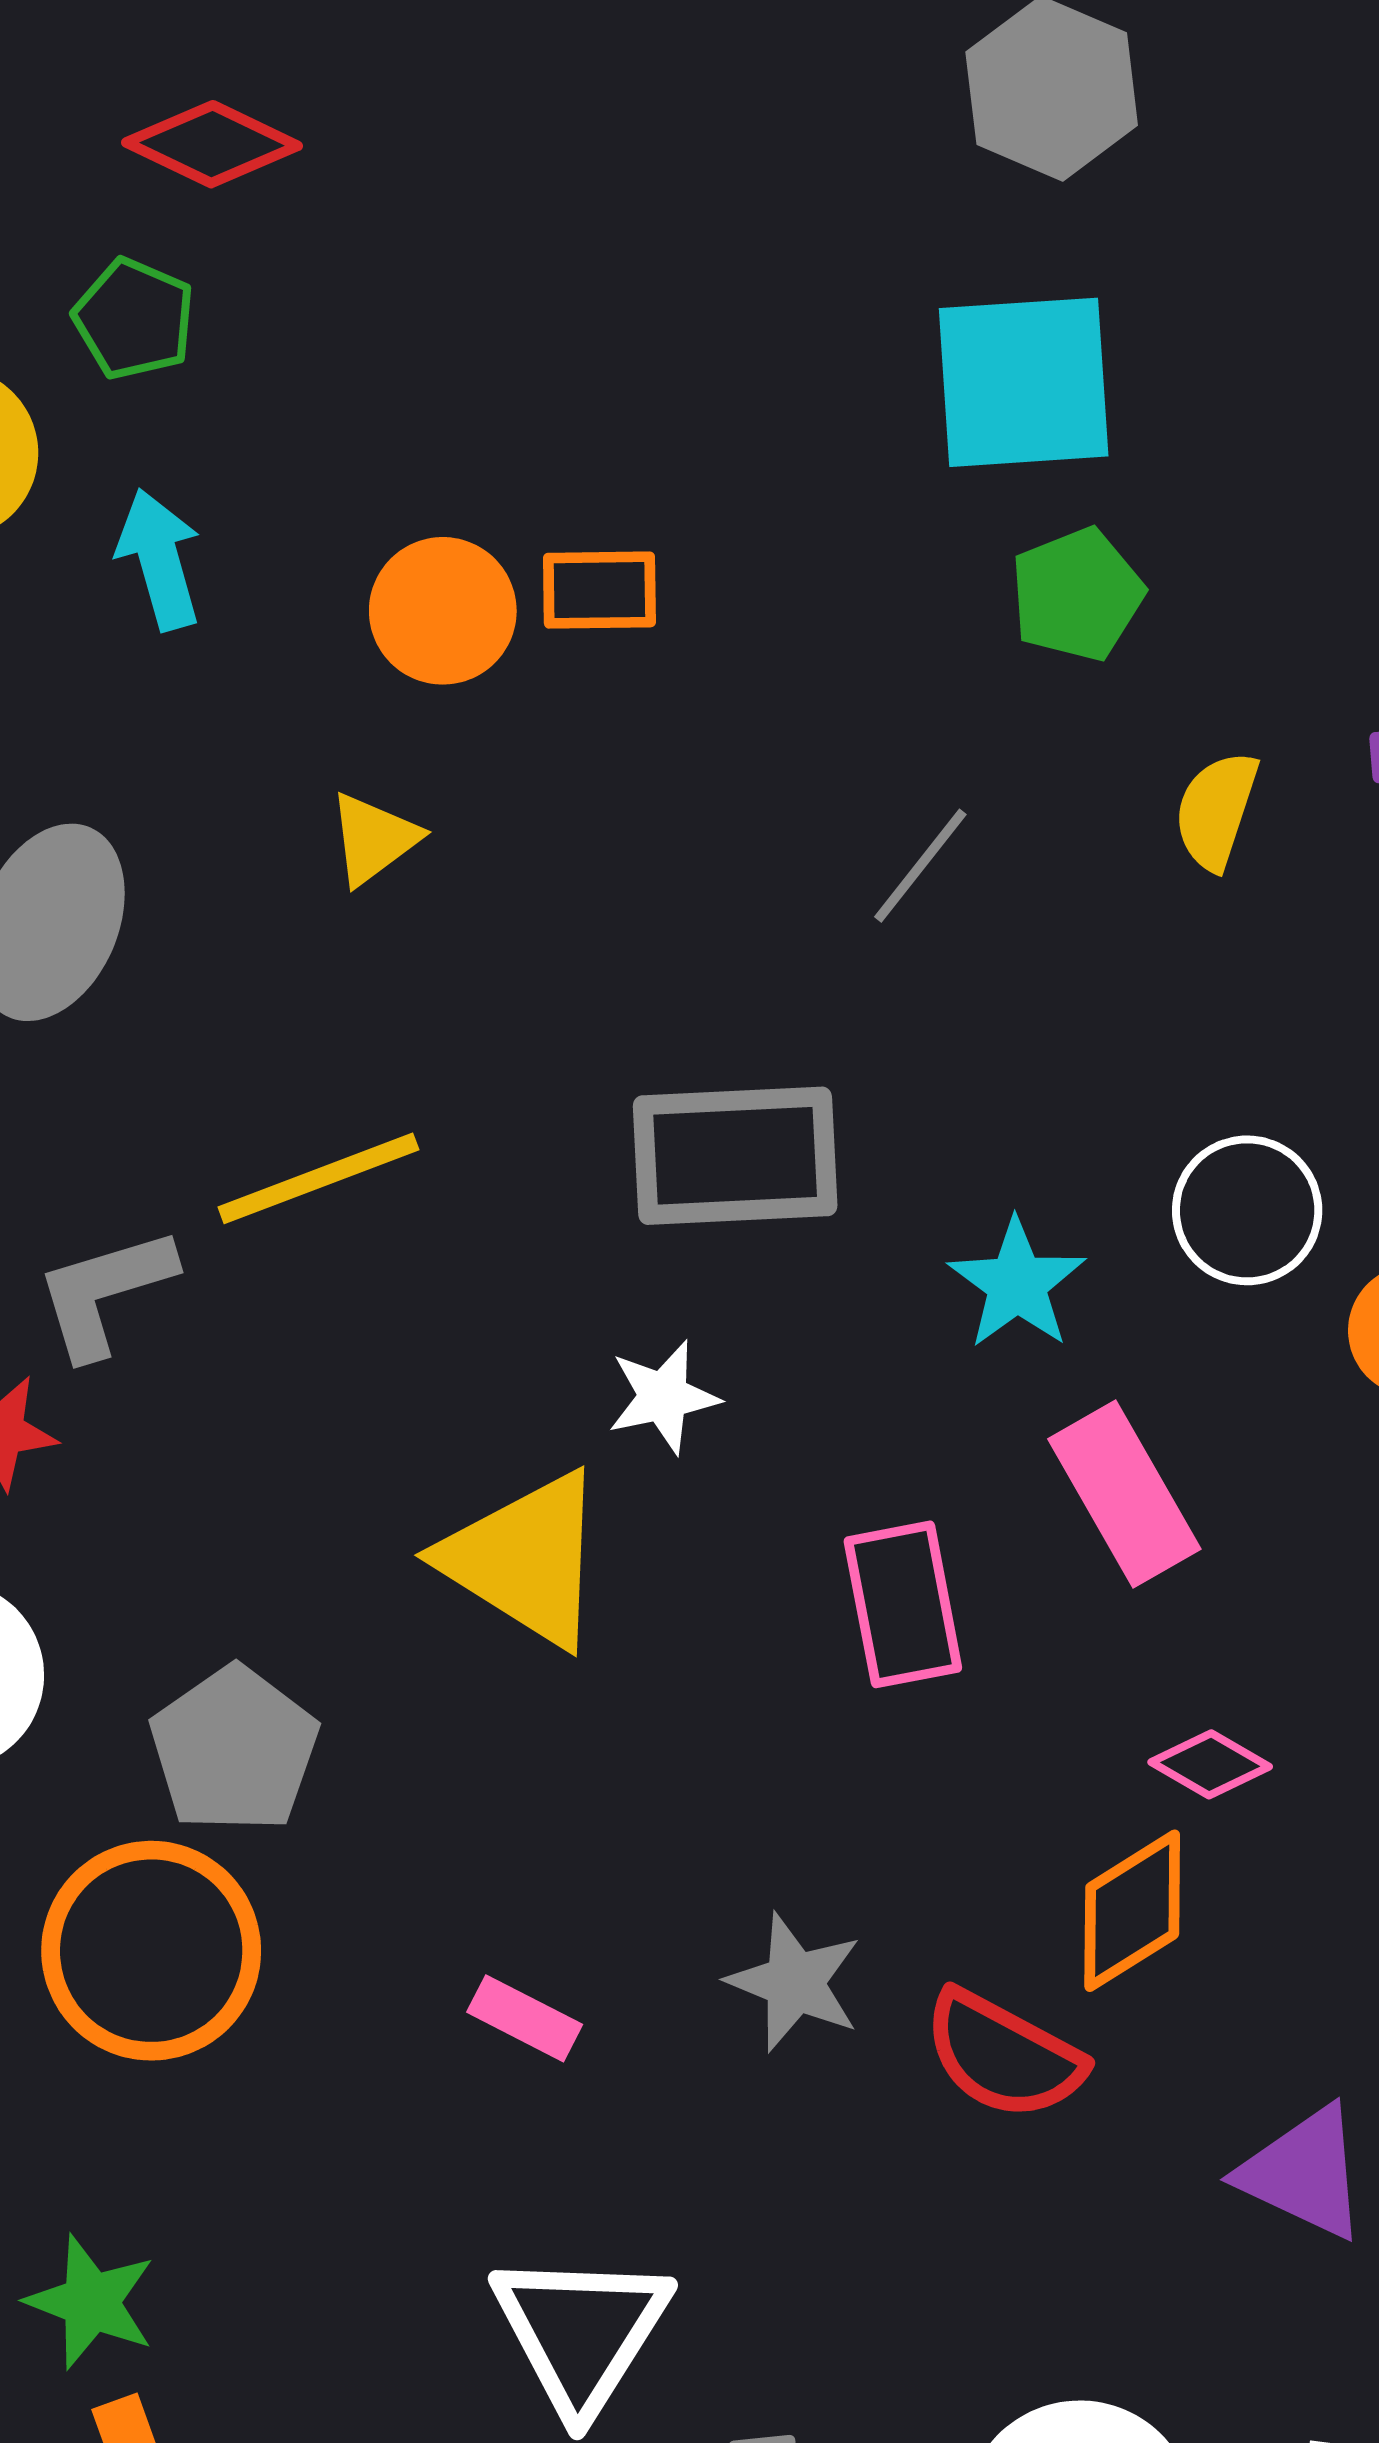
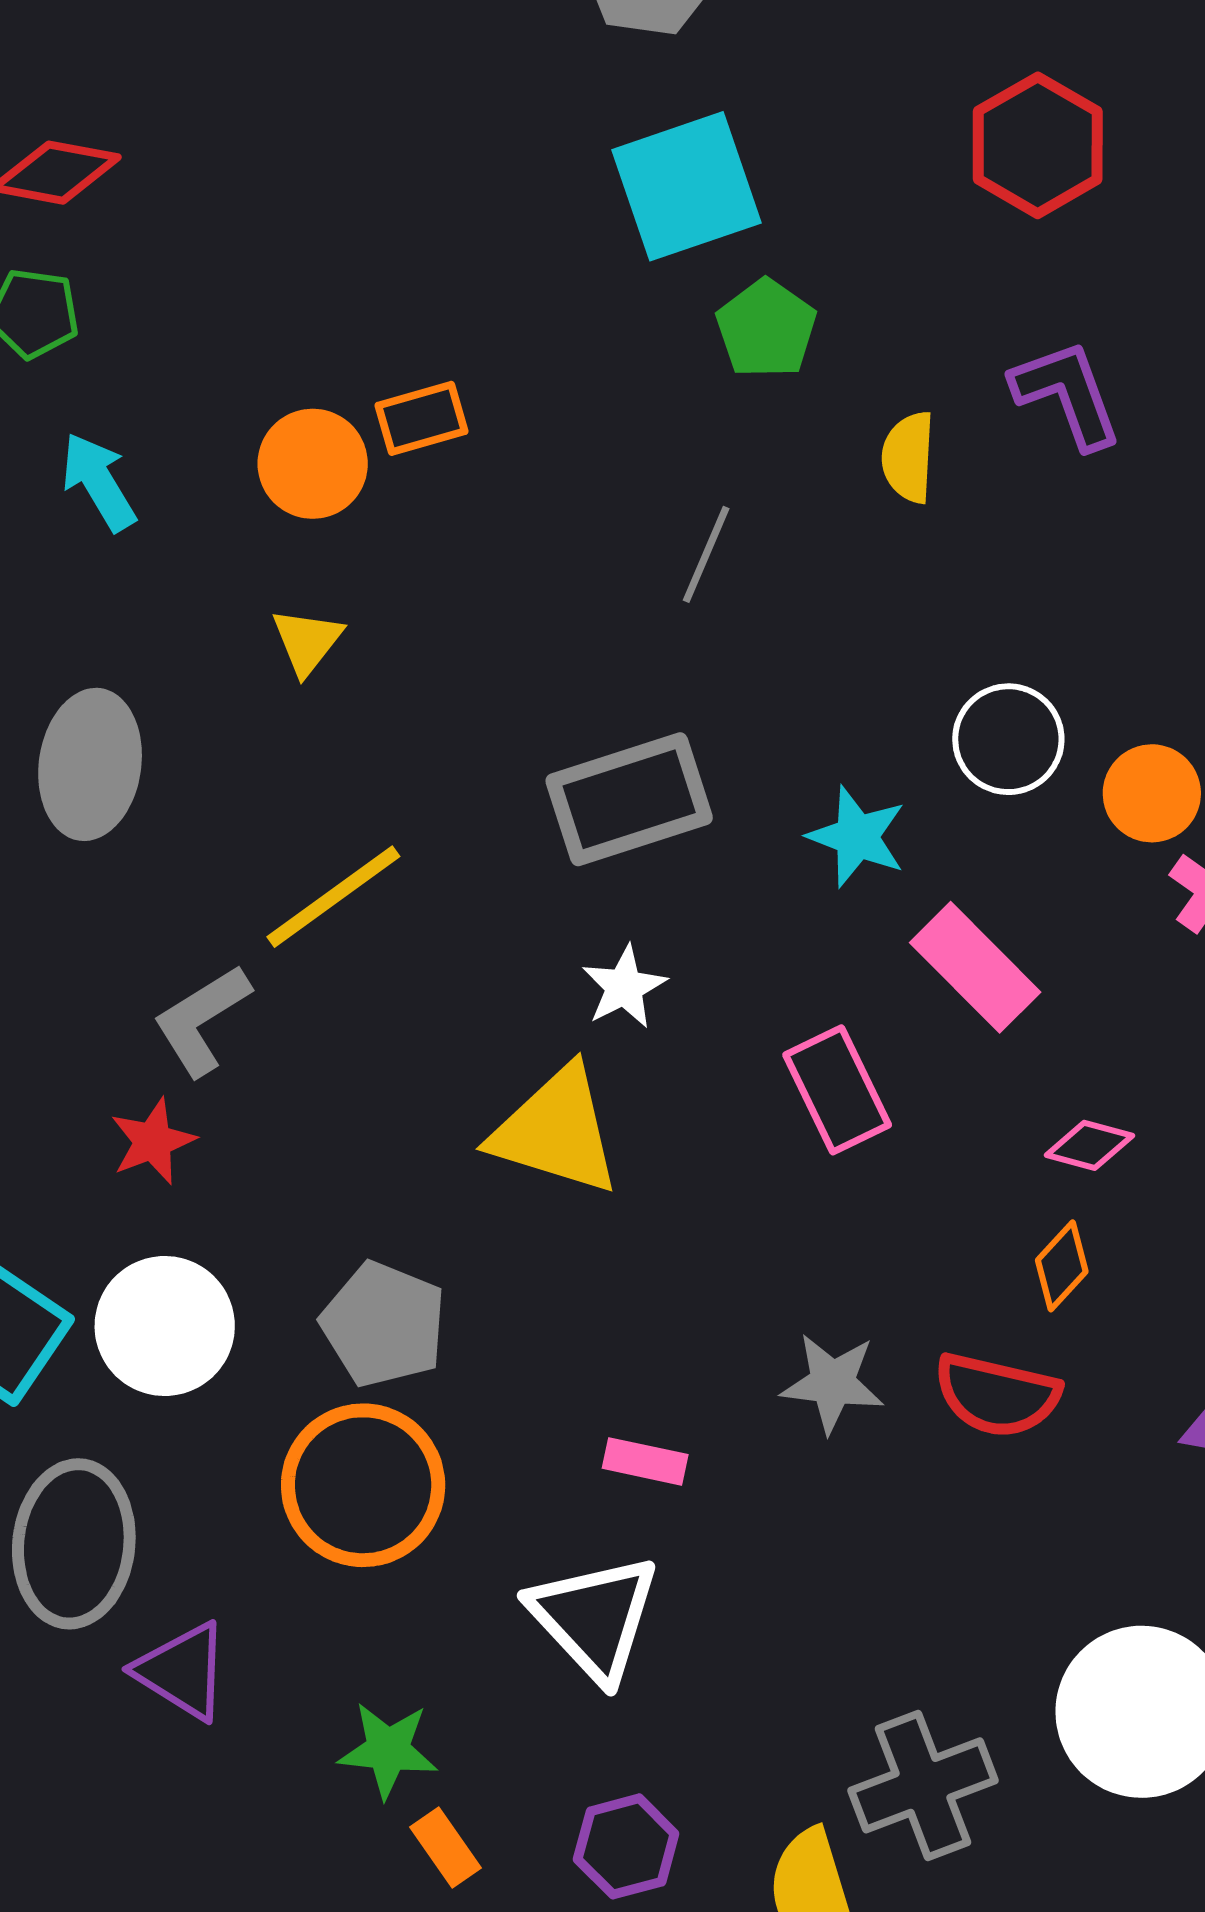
orange diamond: (1132, 1911) -> (1062, 1266), size x0.7
white triangle: (581, 2332) -> (594, 1617), moved

